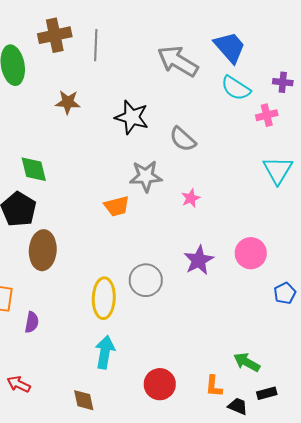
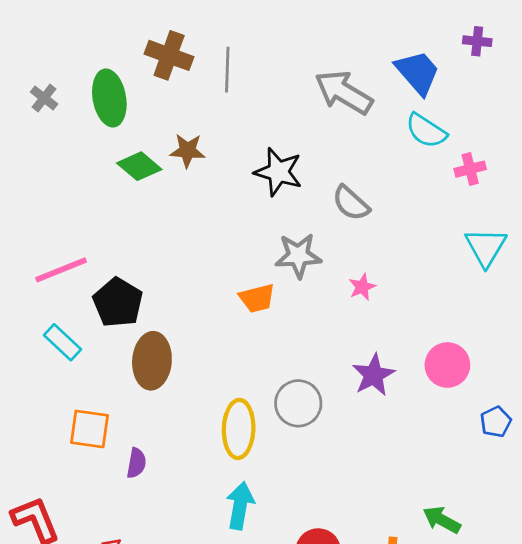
brown cross: (55, 35) -> (169, 55), turned 32
purple cross: (283, 82) -> (477, 41), moved
green diamond: (34, 169) -> (139, 166), moved, turned -36

